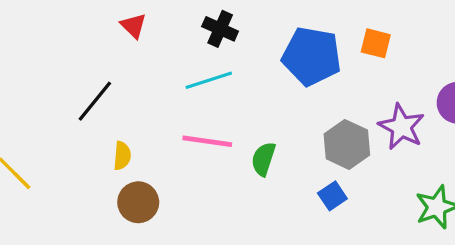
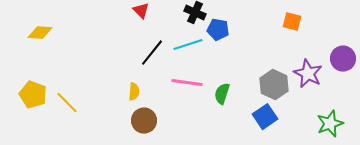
blue pentagon: (312, 56) -> (218, 30), moved, size x0.6
black line: (95, 101) -> (152, 53), moved
blue square: (332, 196) -> (265, 117), size x1.4

